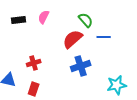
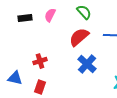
green semicircle: (86, 20) -> (84, 12), moved
blue cross: (81, 66) -> (87, 64), turned -30

